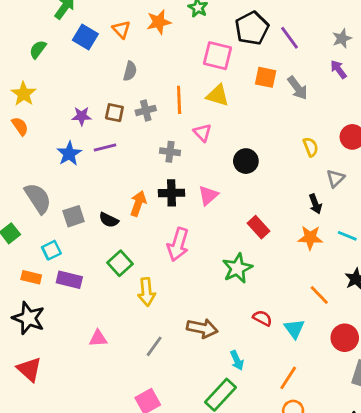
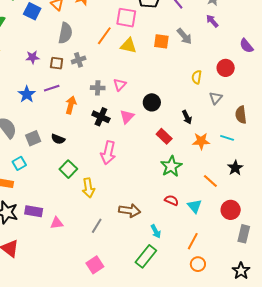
gray semicircle: (130, 71) -> (65, 33), size x1.5
orange square: (266, 77) -> (161, 41), moved
orange line: (179, 100) -> (104, 36), moved, turned 42
purple star: (82, 116) -> (32, 57), moved
pink triangle: (202, 133) -> (120, 85), moved, turned 32
yellow semicircle: (311, 147) -> (197, 77), turned -144
black circle: (246, 161) -> (152, 102), moved
black cross: (171, 193) -> (101, 117), turned 30
orange arrow: (138, 204) -> (71, 105), moved
black arrow: (315, 204) -> (187, 117), moved
green star: (237, 268) -> (171, 166), moved
purple rectangle: (69, 280) -> (34, 211), moved

